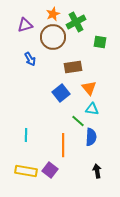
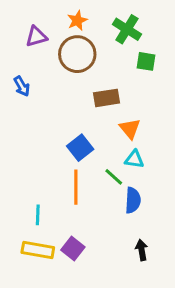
green cross: (76, 22) -> (127, 29), moved, turned -30
blue arrow: (30, 59) -> (22, 86), moved
blue square: (61, 93) -> (80, 148), moved
cyan line: (26, 135) -> (38, 215), moved
orange line: (63, 145) -> (76, 187), moved

